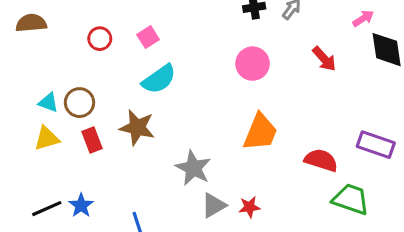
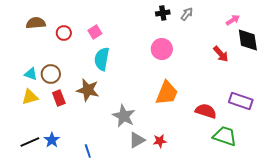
brown semicircle: (31, 23) -> (36, 23), moved
red arrow: (324, 59) -> (221, 54), moved
cyan semicircle: (159, 79) -> (102, 59), turned 135

